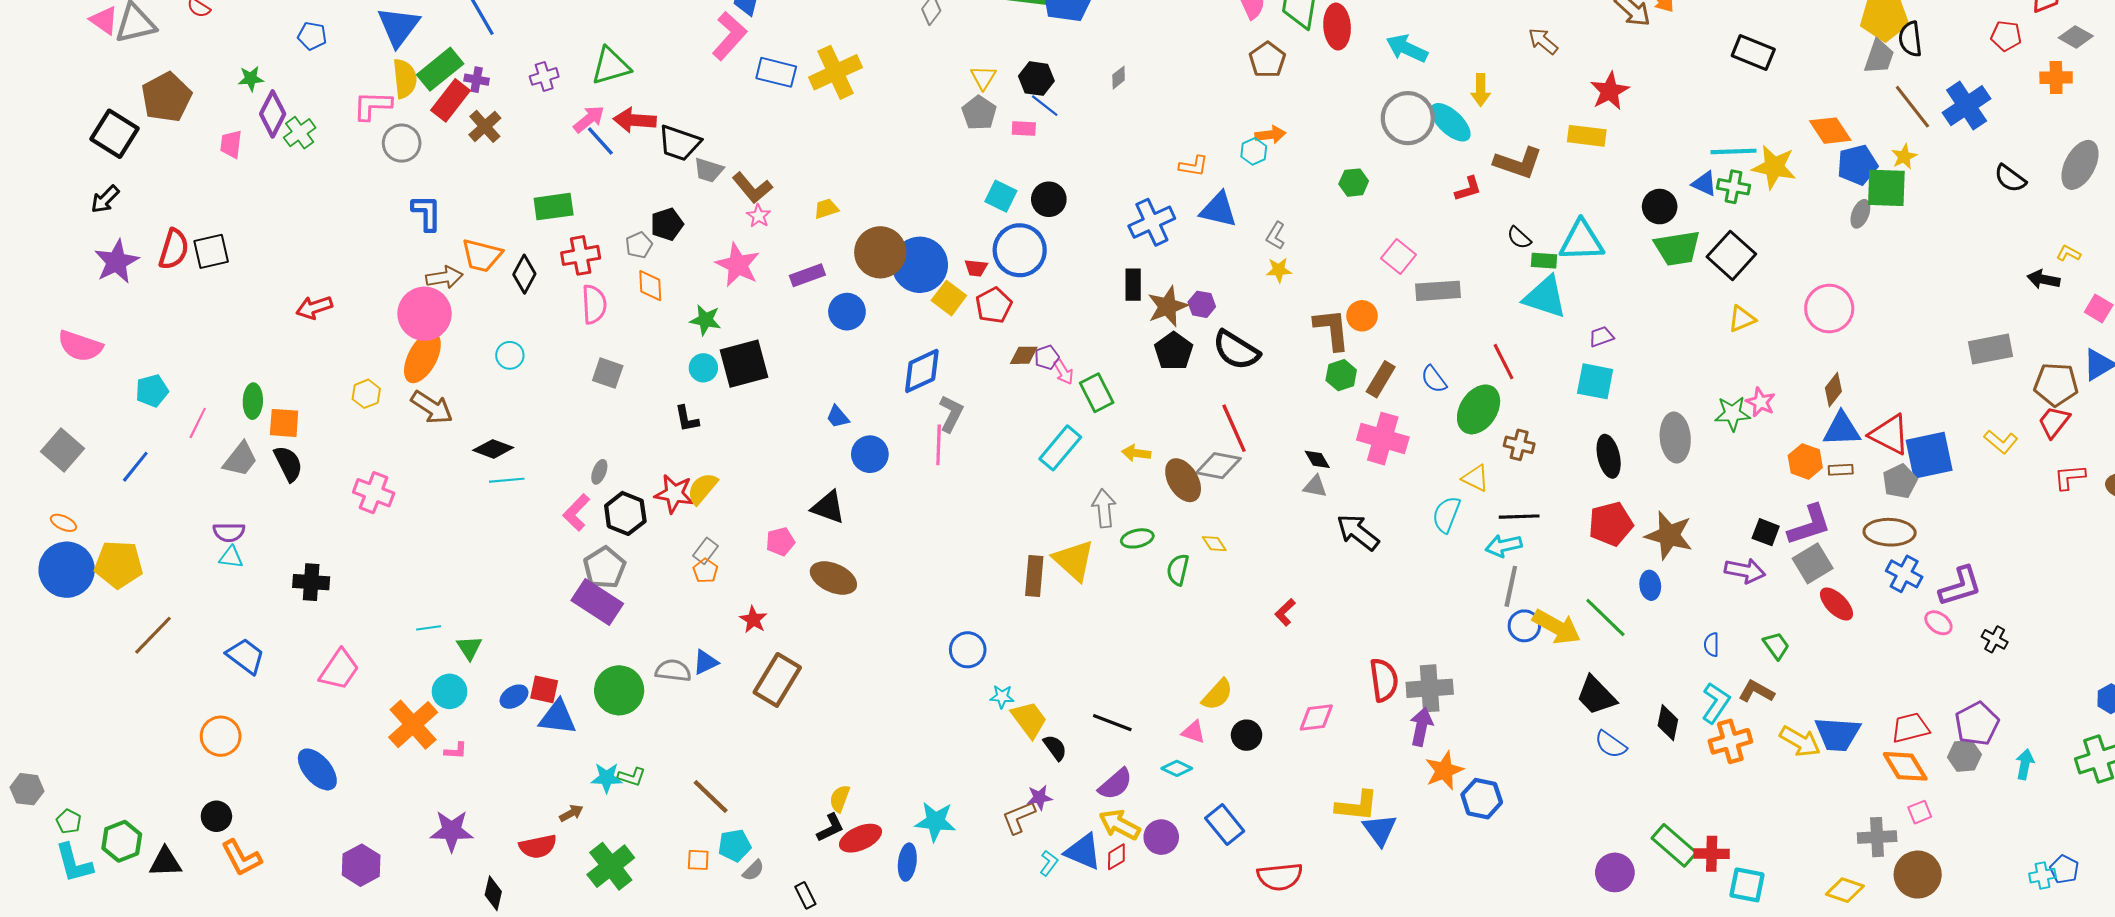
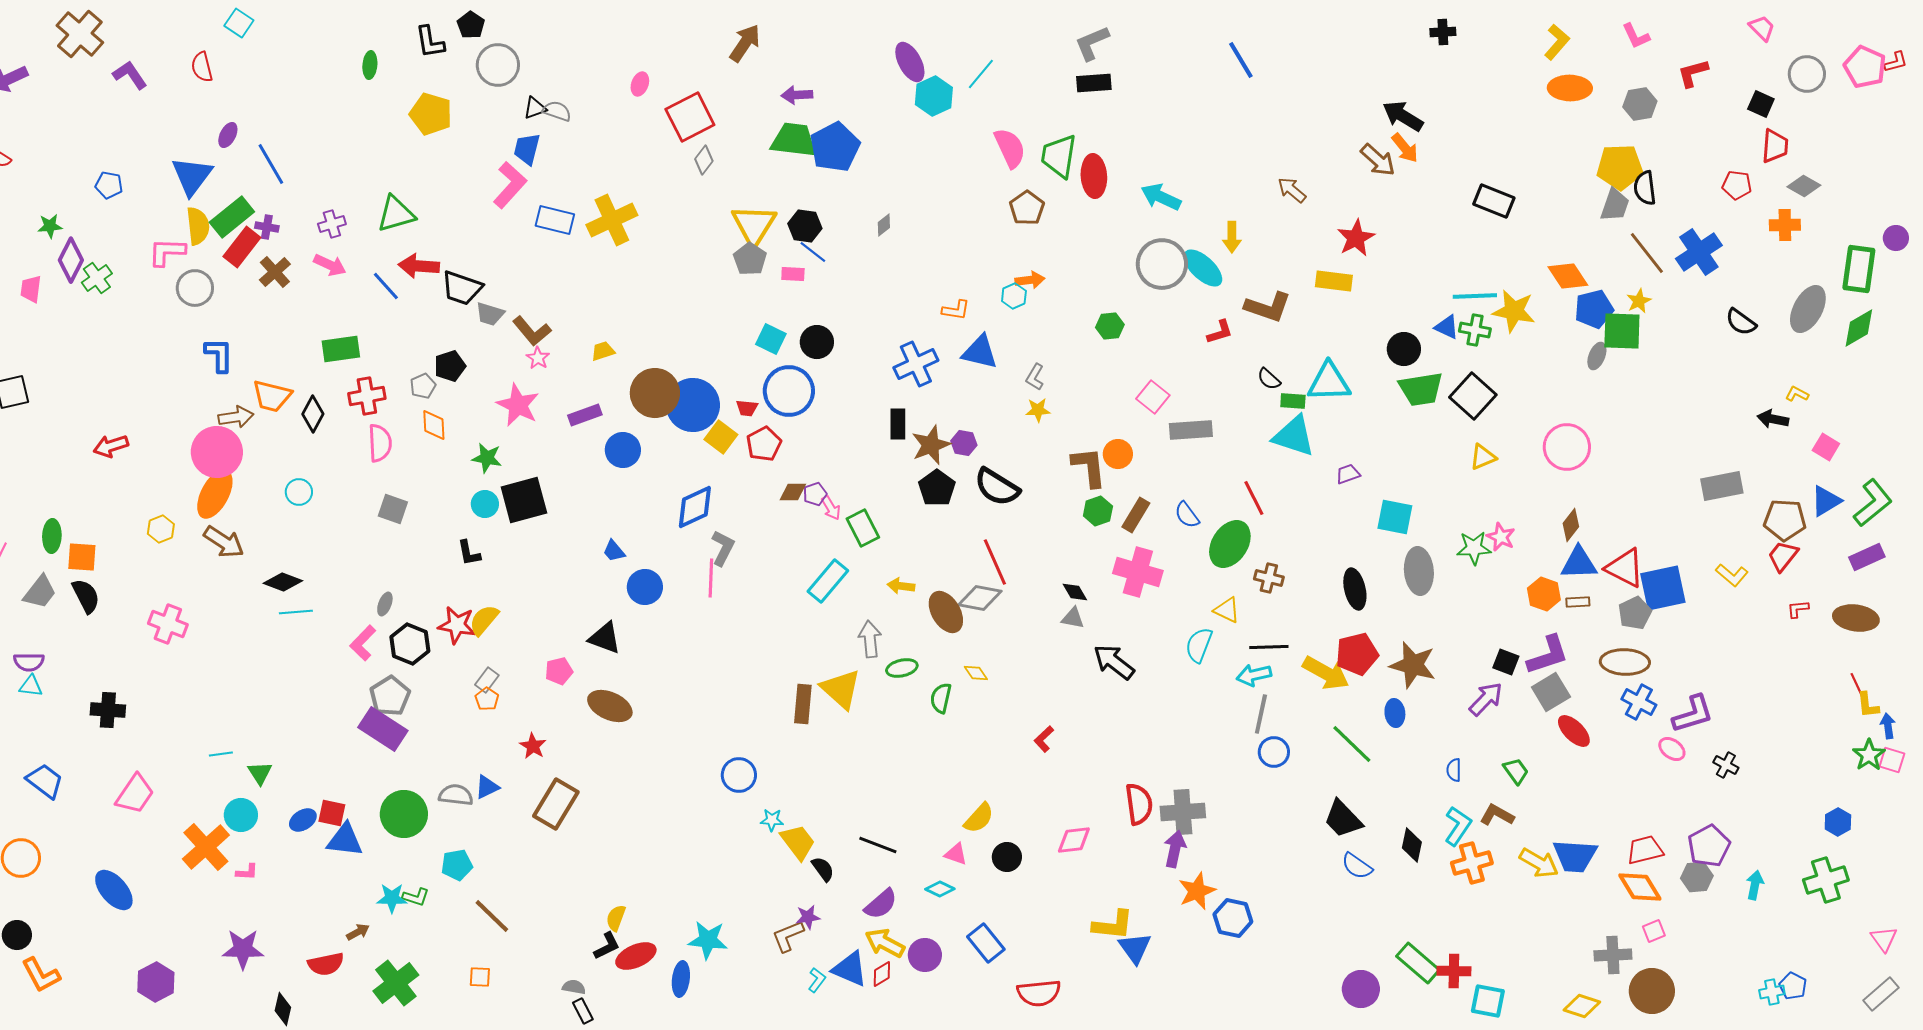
yellow triangle: (983, 78) -> (754, 225), size x1.8
pink arrow: (589, 119) -> (330, 265), moved, turned 64
cyan square: (1595, 381) -> (1395, 517), moved
red L-shape: (2070, 477) -> (1798, 609), size x0.7
purple arrow: (1745, 571) -> (1486, 699), turned -57
yellow arrow: (1557, 627) -> (1326, 673), moved
cyan pentagon: (735, 845) -> (457, 865), moved
gray semicircle: (753, 870) -> (574, 987), moved, turned -125

